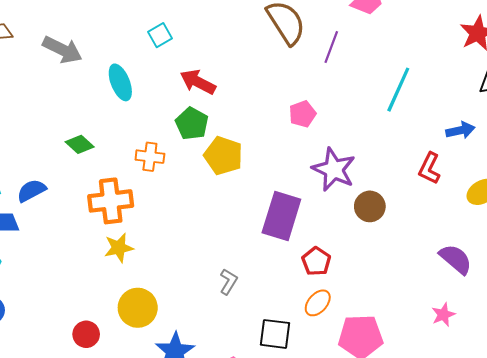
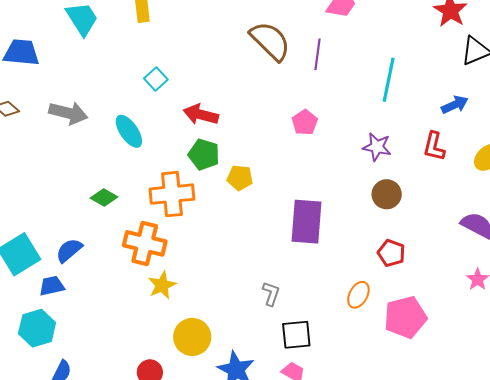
yellow pentagon: (223, 156) -> (240, 178), size x0.7
orange cross: (150, 157) -> (172, 194), size x1.6
purple star: (334, 169) -> (377, 147), moved, size x0.7
orange cross: (111, 201) -> (145, 243), turned 33
red pentagon: (316, 261) -> (391, 253), moved
black square: (275, 334) -> (296, 335), moved

